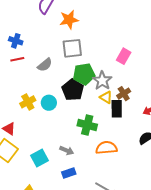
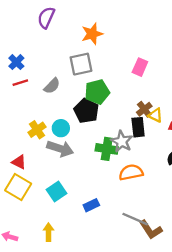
orange star: (69, 20) -> (92, 34), moved
blue cross: (16, 41) -> (16, 62), turned 32
gray star: (102, 81) -> (122, 141), moved
yellow triangle: (106, 97) -> (155, 115), moved
gray arrow: (67, 151) -> (60, 149), moved, size x1.6

